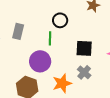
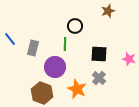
gray rectangle: (18, 31) -> (33, 48), moved
orange star: (62, 83) -> (77, 89), turned -30

